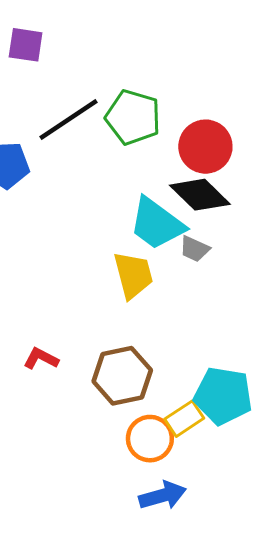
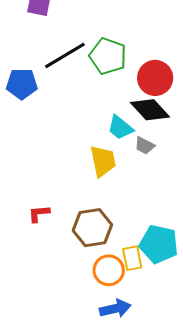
cyan trapezoid: (157, 224) -> (120, 128), size x0.7
red L-shape: (41, 359) -> (39, 214), turned -35
yellow rectangle: (184, 419) -> (132, 258), turned -70

